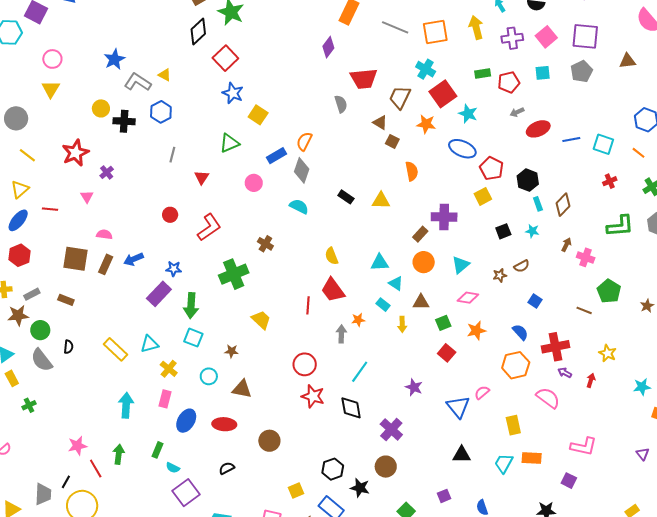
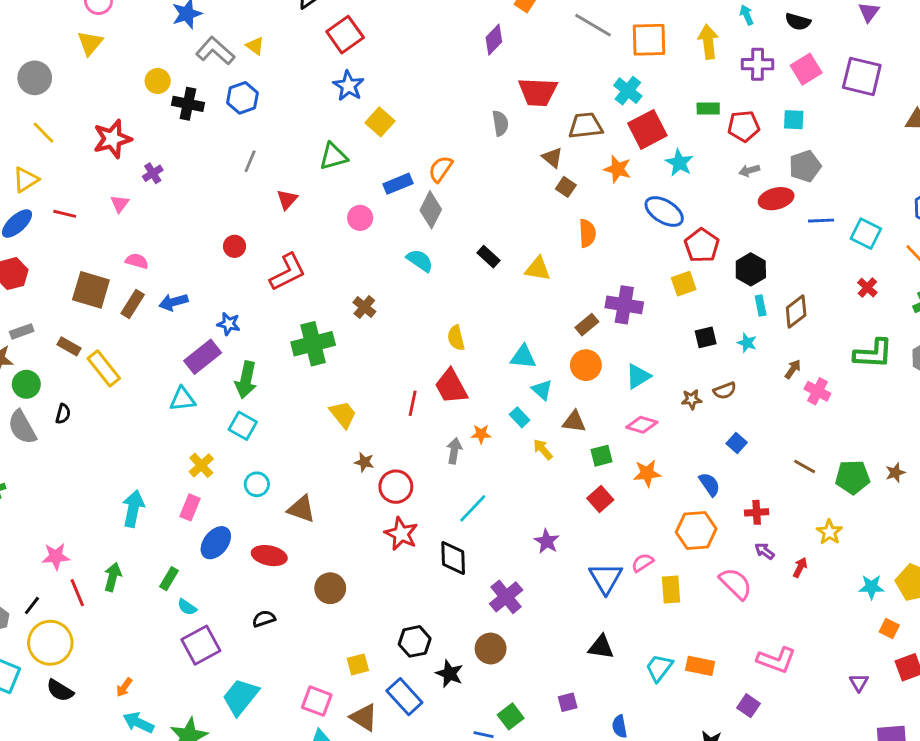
gray pentagon: (582, 71) -> (805, 166), moved
brown trapezoid: (400, 97) -> (585, 126), turned 50
red cross: (610, 181) -> (867, 288), turned -32
green pentagon: (609, 291) -> (853, 477), moved, turned 30
yellow arrow: (402, 324) -> (543, 449), turned 133
cyan triangle: (149, 344) -> (182, 399), moved
red cross: (555, 347) -> (757, 512), size x0.6
yellow rectangle: (115, 349) -> (104, 368), moved
brown star: (232, 351) -> (364, 462), moved
yellow rectangle: (513, 425) -> (671, 590), moved

